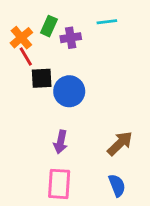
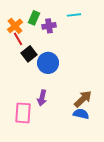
black square: (42, 78) -> (29, 54), turned -35
pink rectangle: (59, 184) -> (23, 113), moved
blue semicircle: (117, 185) -> (81, 114), moved, turned -56

